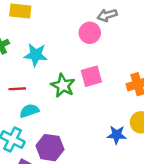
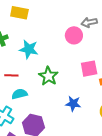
pink square: (91, 76) -> (89, 69), moved
blue star: (117, 135) -> (73, 104), moved

